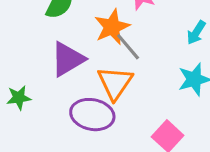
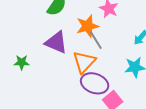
purple triangle: (68, 59) -> (56, 42), turned 45
purple ellipse: (92, 115) -> (95, 83), moved

